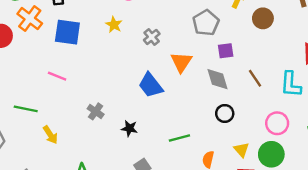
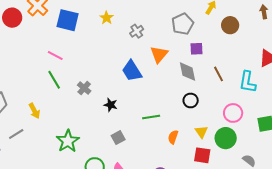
green line: (26, 109) -> (54, 80), moved, turned 42
yellow arrow: (50, 135) -> (34, 111), moved

